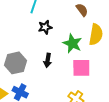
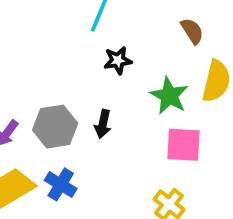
black arrow: (48, 60) -> (103, 124), moved

